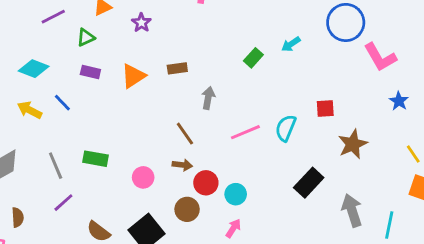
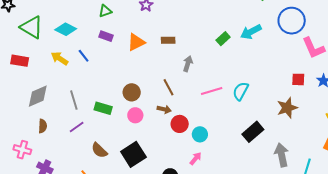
cyan arrow: (291, 44) -> (251, 32), size x1.5
red square: (325, 108) -> (298, 79), moved
green rectangle: (95, 159) -> (103, 108), moved
brown circle: (187, 209) -> (132, 92), moved
brown semicircle: (18, 217) -> (43, 126), moved

